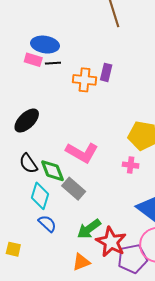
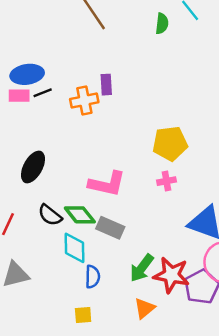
blue semicircle: (47, 224) -> (93, 277), turned 66
yellow square: (13, 249) -> (83, 315), moved

